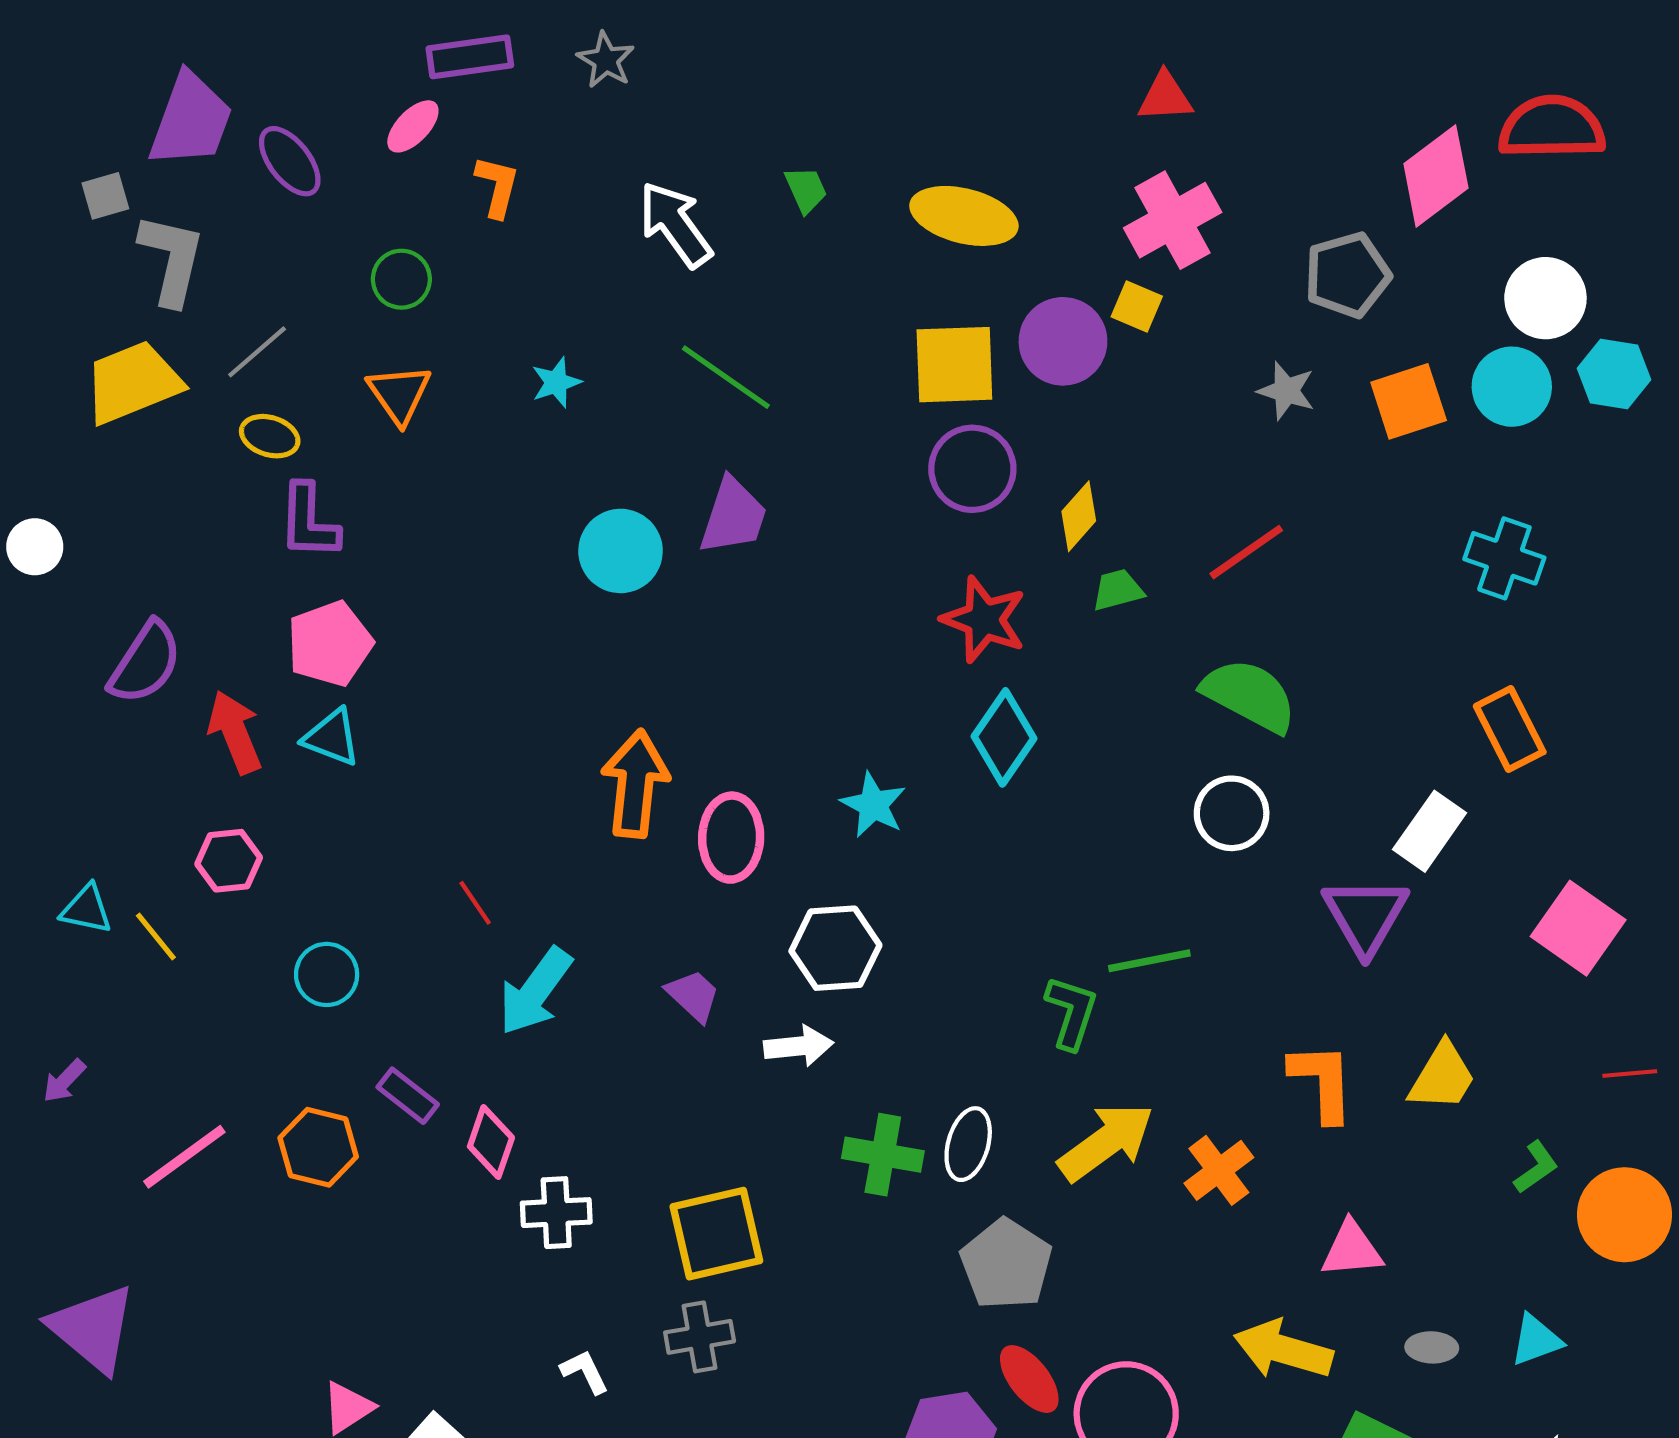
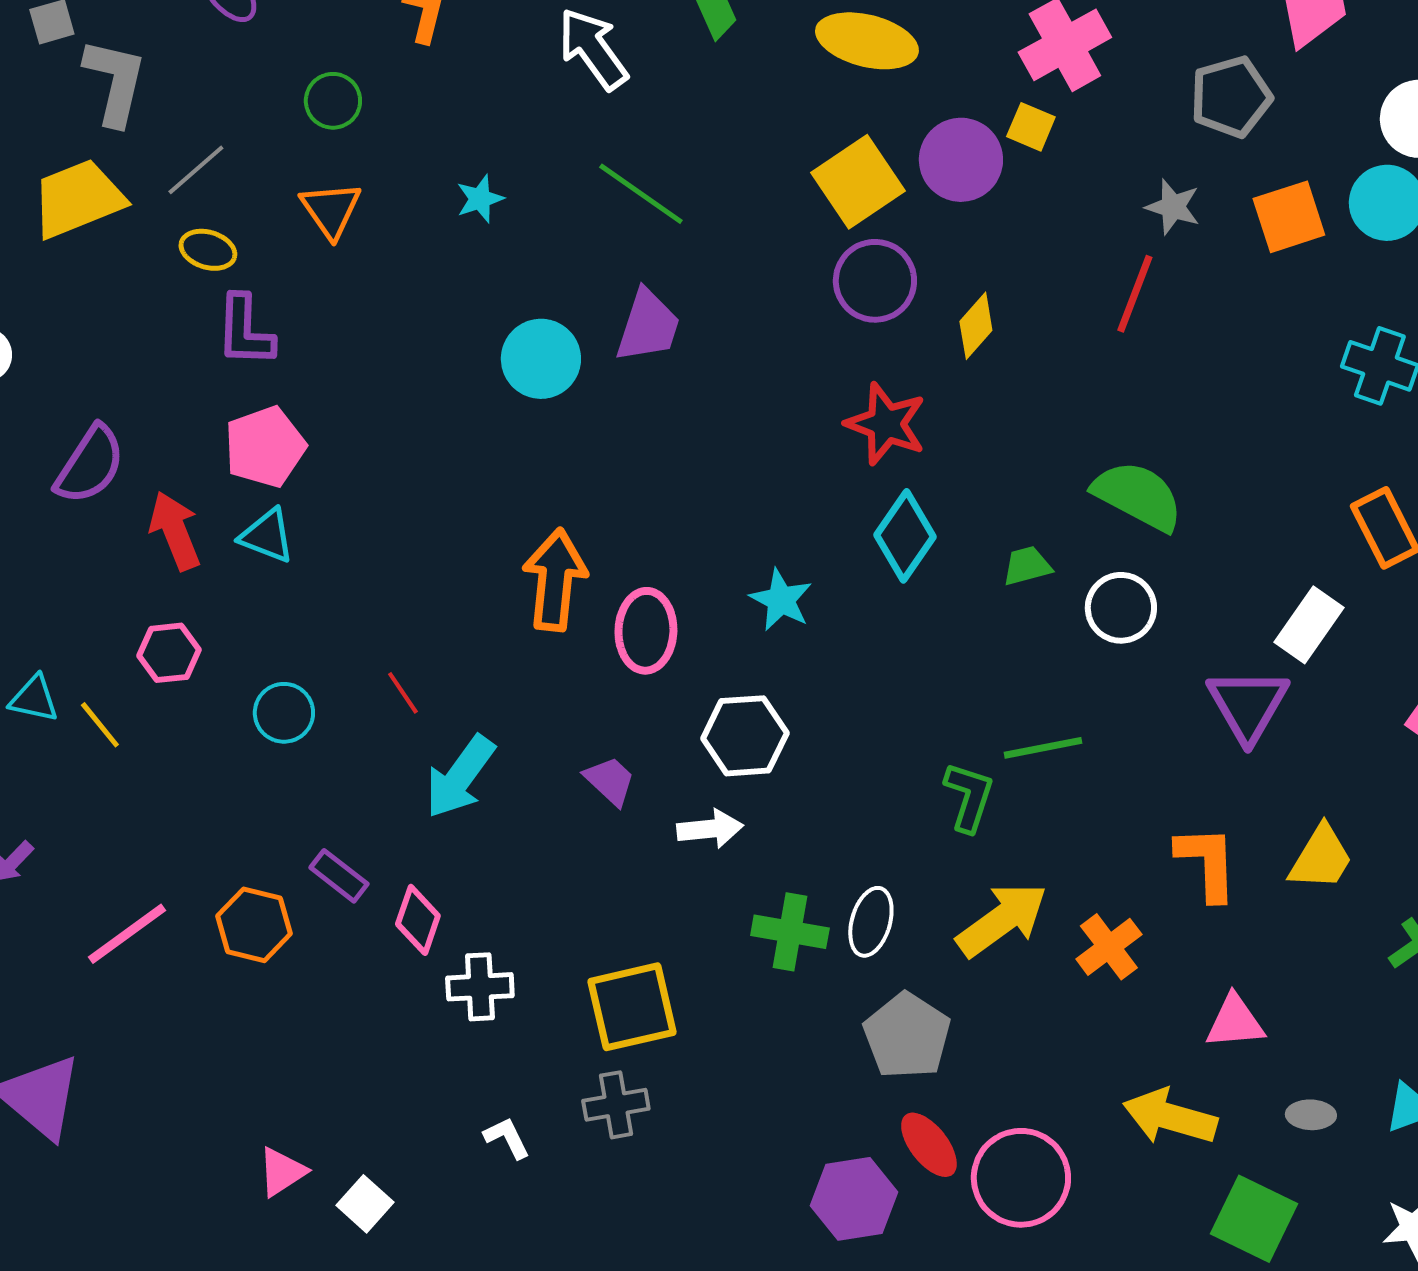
yellow square: (954, 365) -> (858, 182), turned -32
red line: (1246, 552) -> (1135, 294), moved, turned -34
green trapezoid: (1118, 590) -> (1027, 566), moved
cyan circle: (327, 974) -> (284, 713), moved

